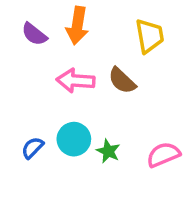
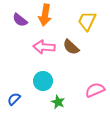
yellow trapezoid: (150, 36) -> (87, 21), turned -145
blue semicircle: (33, 148) -> (14, 99), moved
green star: (108, 151) -> (58, 102), moved

